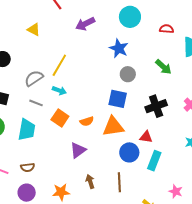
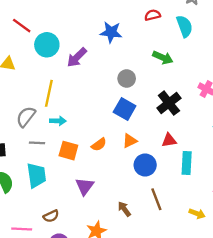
cyan circle: (130, 17) -> (47, 45), moved
purple arrow: (85, 24) -> (77, 57), moved
blue star: (119, 48) -> (111, 32), moved
blue square: (118, 99) -> (125, 109), turned 36
orange triangle: (113, 127) -> (130, 141), size x0.6
purple triangle: (78, 150) -> (85, 186), moved
blue circle: (129, 152) -> (145, 165), moved

